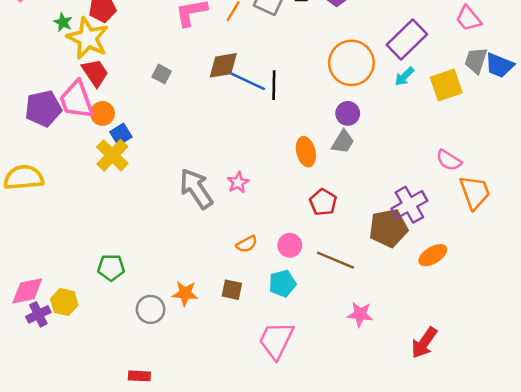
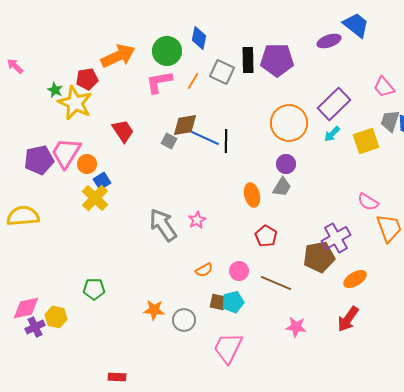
red trapezoid: (95, 73) -> (123, 131), moved
gray square: (162, 74) -> (169, 141), moved
pink trapezoid: (77, 100) -> (66, 153), turned 52
brown square: (232, 290) -> (218, 302), moved
gray circle: (151, 309) -> (184, 320), moved
red arrow: (424, 343) -> (348, 319), moved

